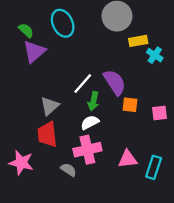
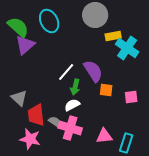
green semicircle: (26, 30) -> (18, 27), size x1.6
cyan cross: (155, 55) -> (127, 48), size x1.6
gray triangle: (50, 106) -> (19, 98), moved, turned -36
pink cross: (87, 150) -> (70, 128), turned 30
pink star: (21, 163) -> (30, 139), moved
gray semicircle: (69, 170) -> (55, 122), moved

